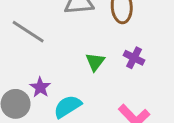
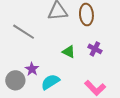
green triangle: (95, 62) -> (69, 52), turned -40

